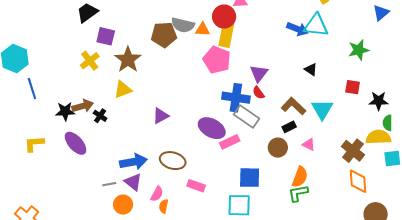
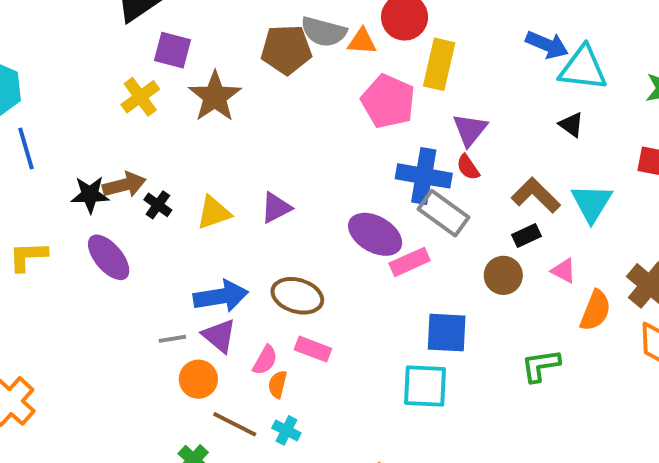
cyan triangle: (316, 25) -> (583, 68), moved
yellow rectangle: (226, 34) -> (439, 64), moved
yellow triangle: (123, 90) -> (214, 213), moved
orange semicircle: (300, 177) -> (595, 310), moved
pink rectangle: (196, 186) -> (313, 349), moved

